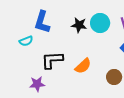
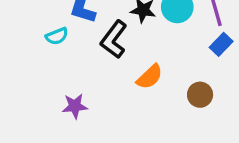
black L-shape: (52, 60) -> (114, 39), moved, turned -50

